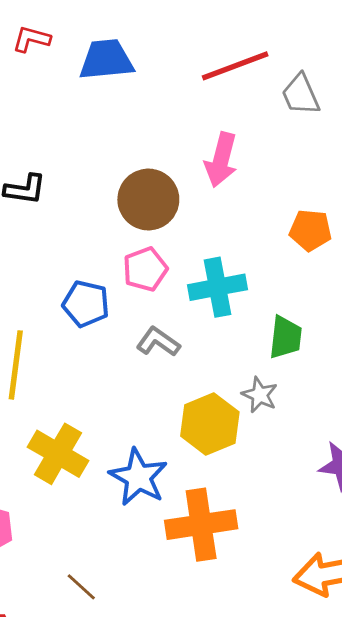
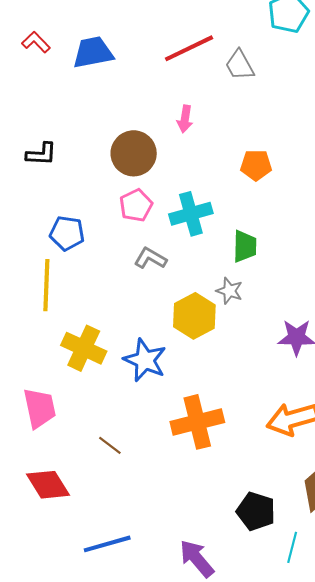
red L-shape: (31, 39) -> (36, 42), turned 36
pink arrow: (221, 160) -> (185, 119), size x0.7
blue pentagon: (86, 304) -> (67, 233), moved
orange cross: (201, 525) -> (197, 422), moved

